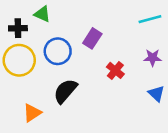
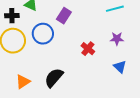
purple rectangle: (92, 38) -> (64, 16), moved
black semicircle: (65, 91) -> (54, 78), moved

